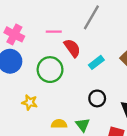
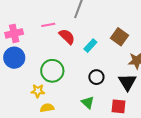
pink cross: (14, 34) -> (14, 33), turned -30
green circle: (50, 70) -> (52, 71), moved
yellow semicircle: (59, 124) -> (47, 108), moved

